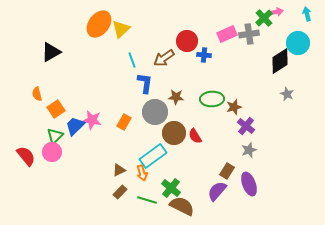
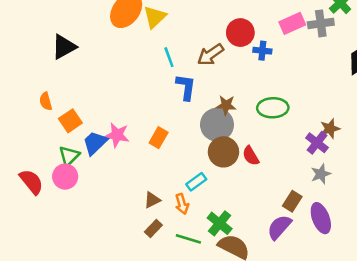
brown star: (234, 107) -> (330, 129), moved
gray circle: (155, 112) -> (217, 125), moved
cyan rectangle: (153, 156) -> (196, 182), size x0.6

